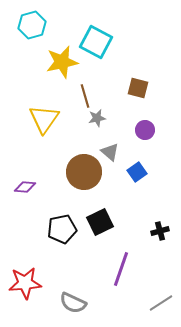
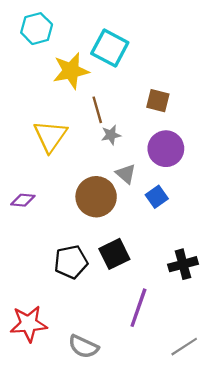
purple circle: (145, 130) -> (166, 149), size x1.6
purple diamond: (25, 187) -> (23, 200), moved
black cross: (160, 231) -> (183, 264), size x1.4

